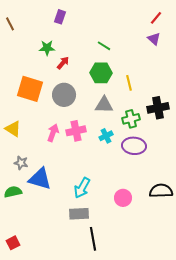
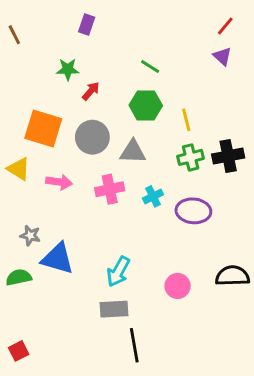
gray triangle: (104, 105) -> (133, 152), moved
green cross: (131, 119) -> (191, 157), moved
yellow triangle: (13, 129) -> (19, 169), moved
pink arrow: (53, 133) -> (59, 182), moved, turned 78

